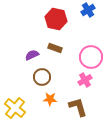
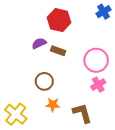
blue cross: (88, 10) -> (104, 12), moved
purple semicircle: (32, 55) -> (39, 43), moved
pink cross: (85, 80) -> (98, 85), moved

